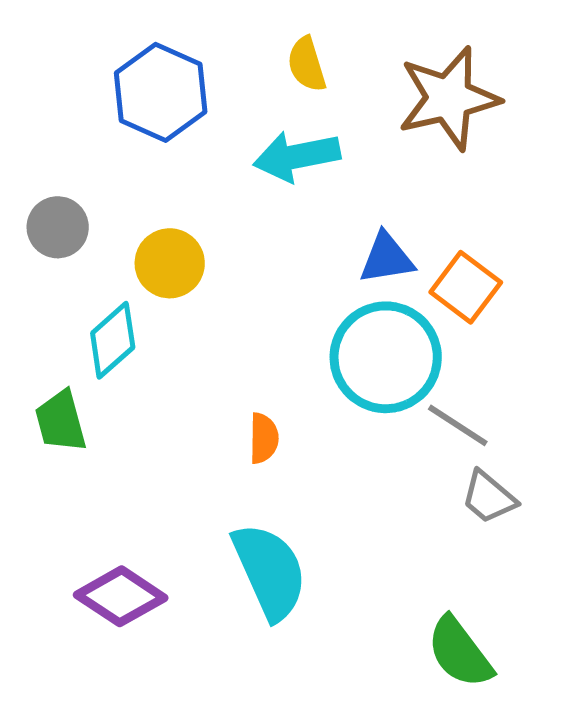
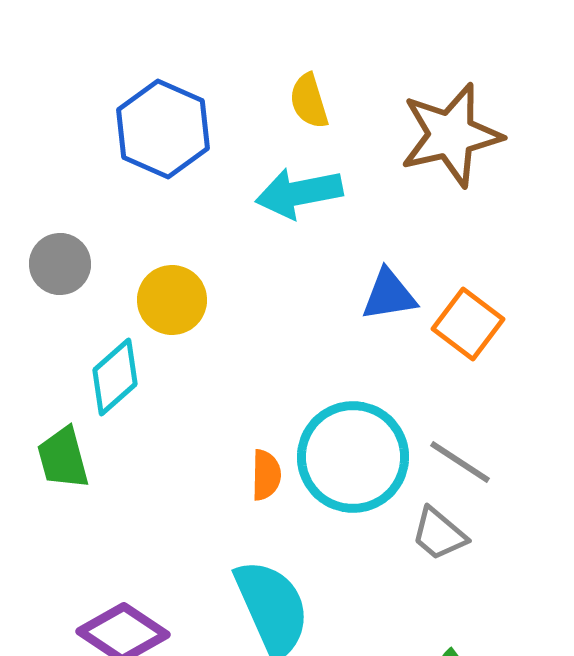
cyan circle: (386, 357) -> (353, 457), moved
gray trapezoid: (489, 497) -> (439, 534), moved

